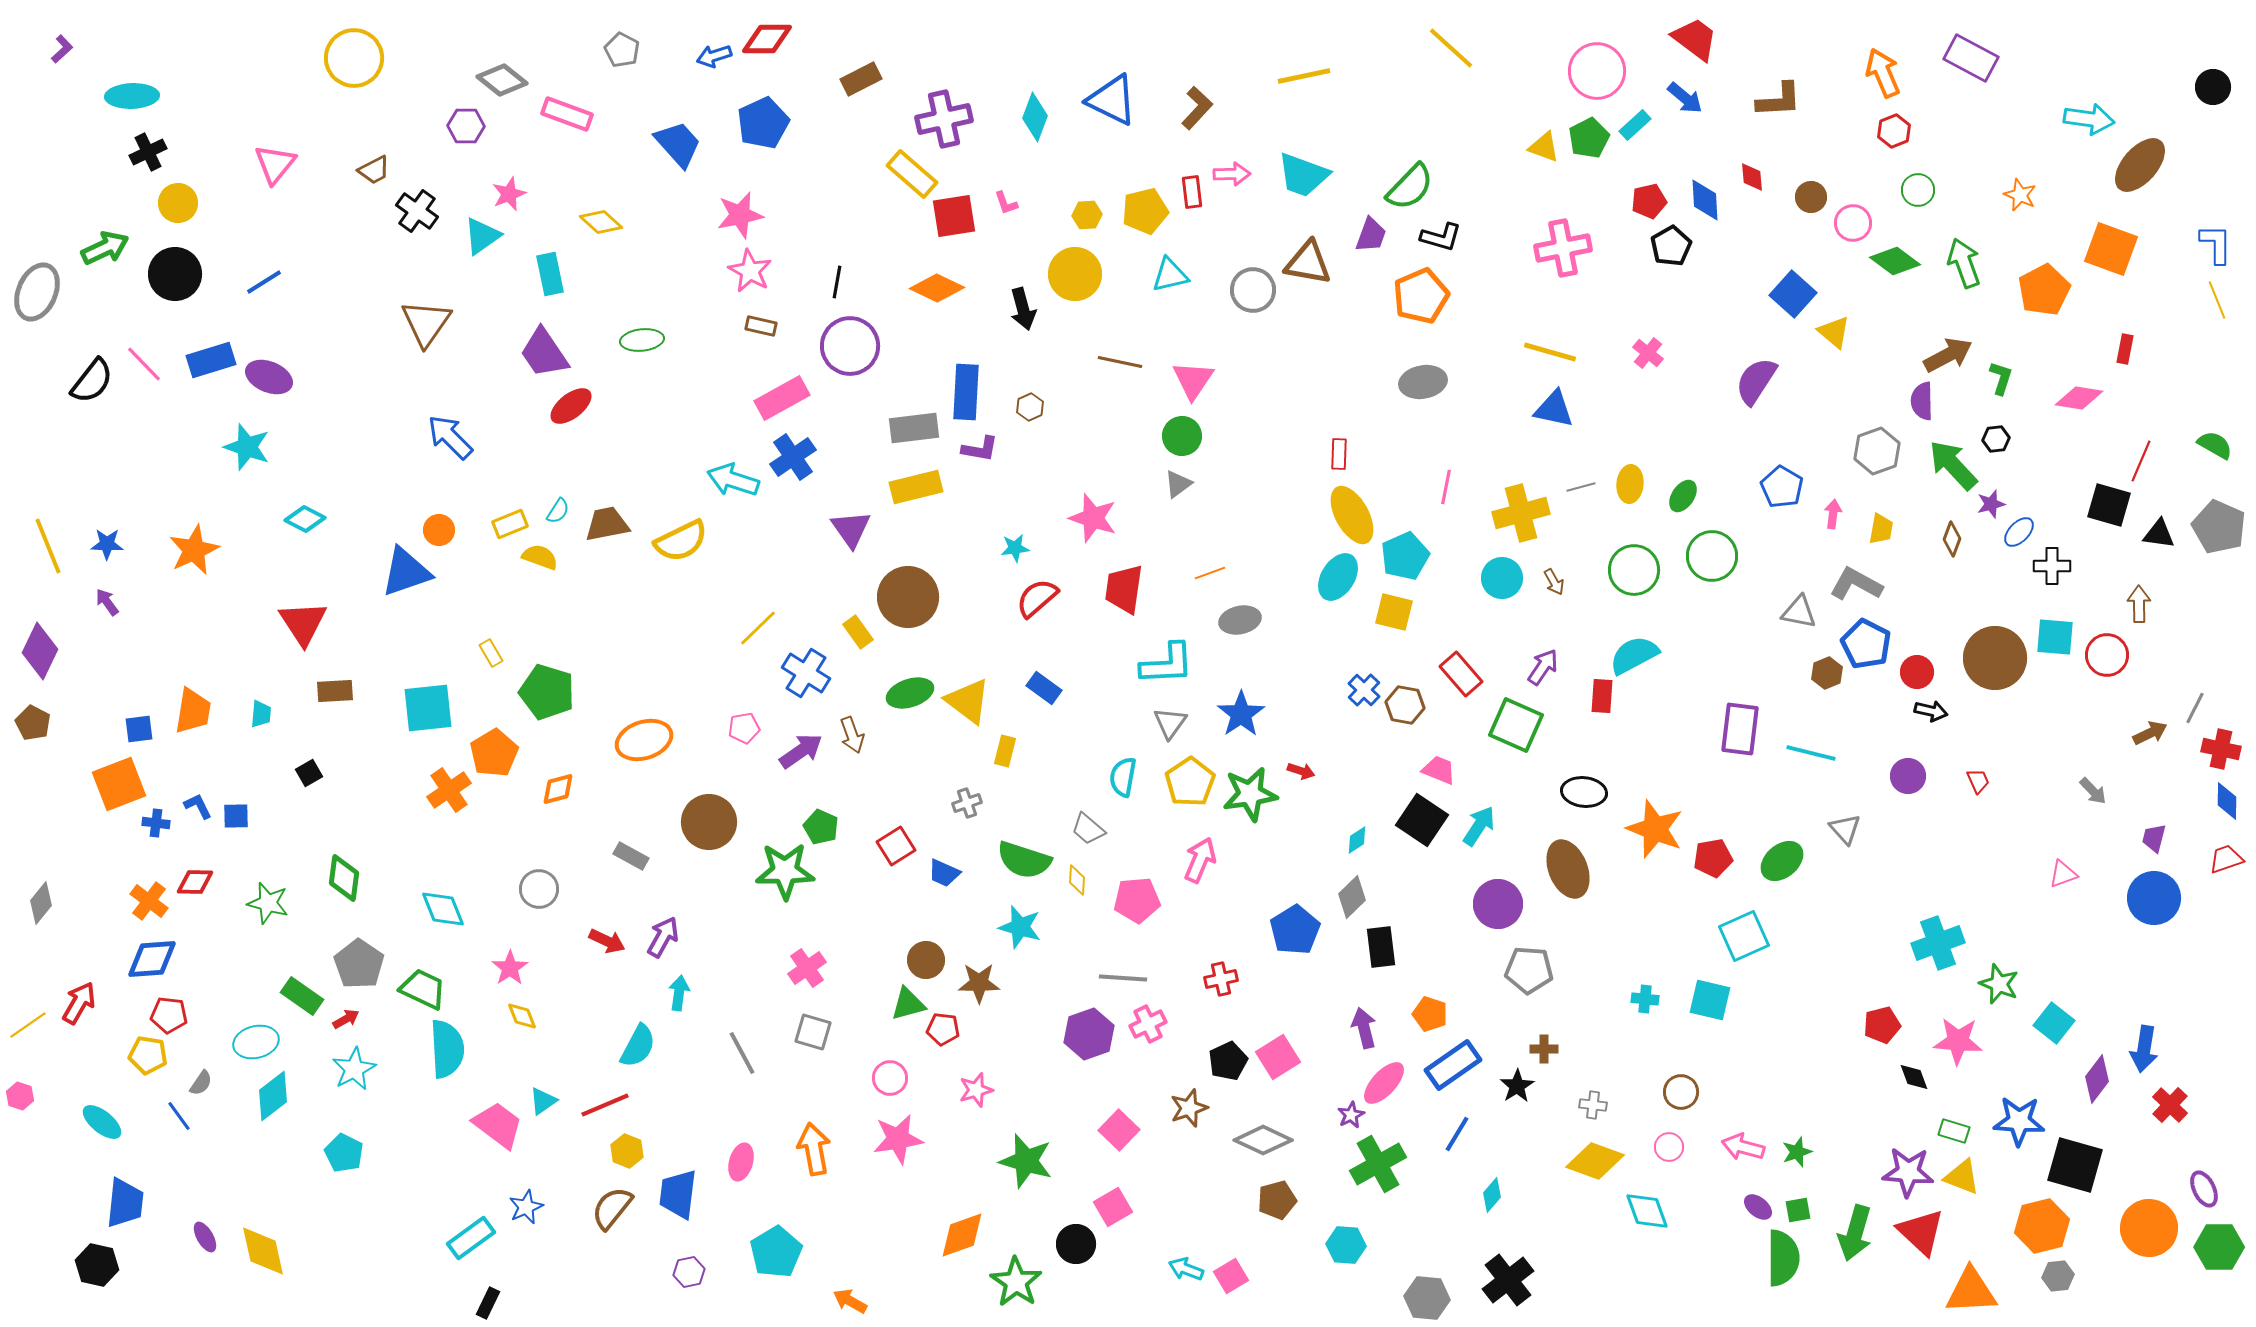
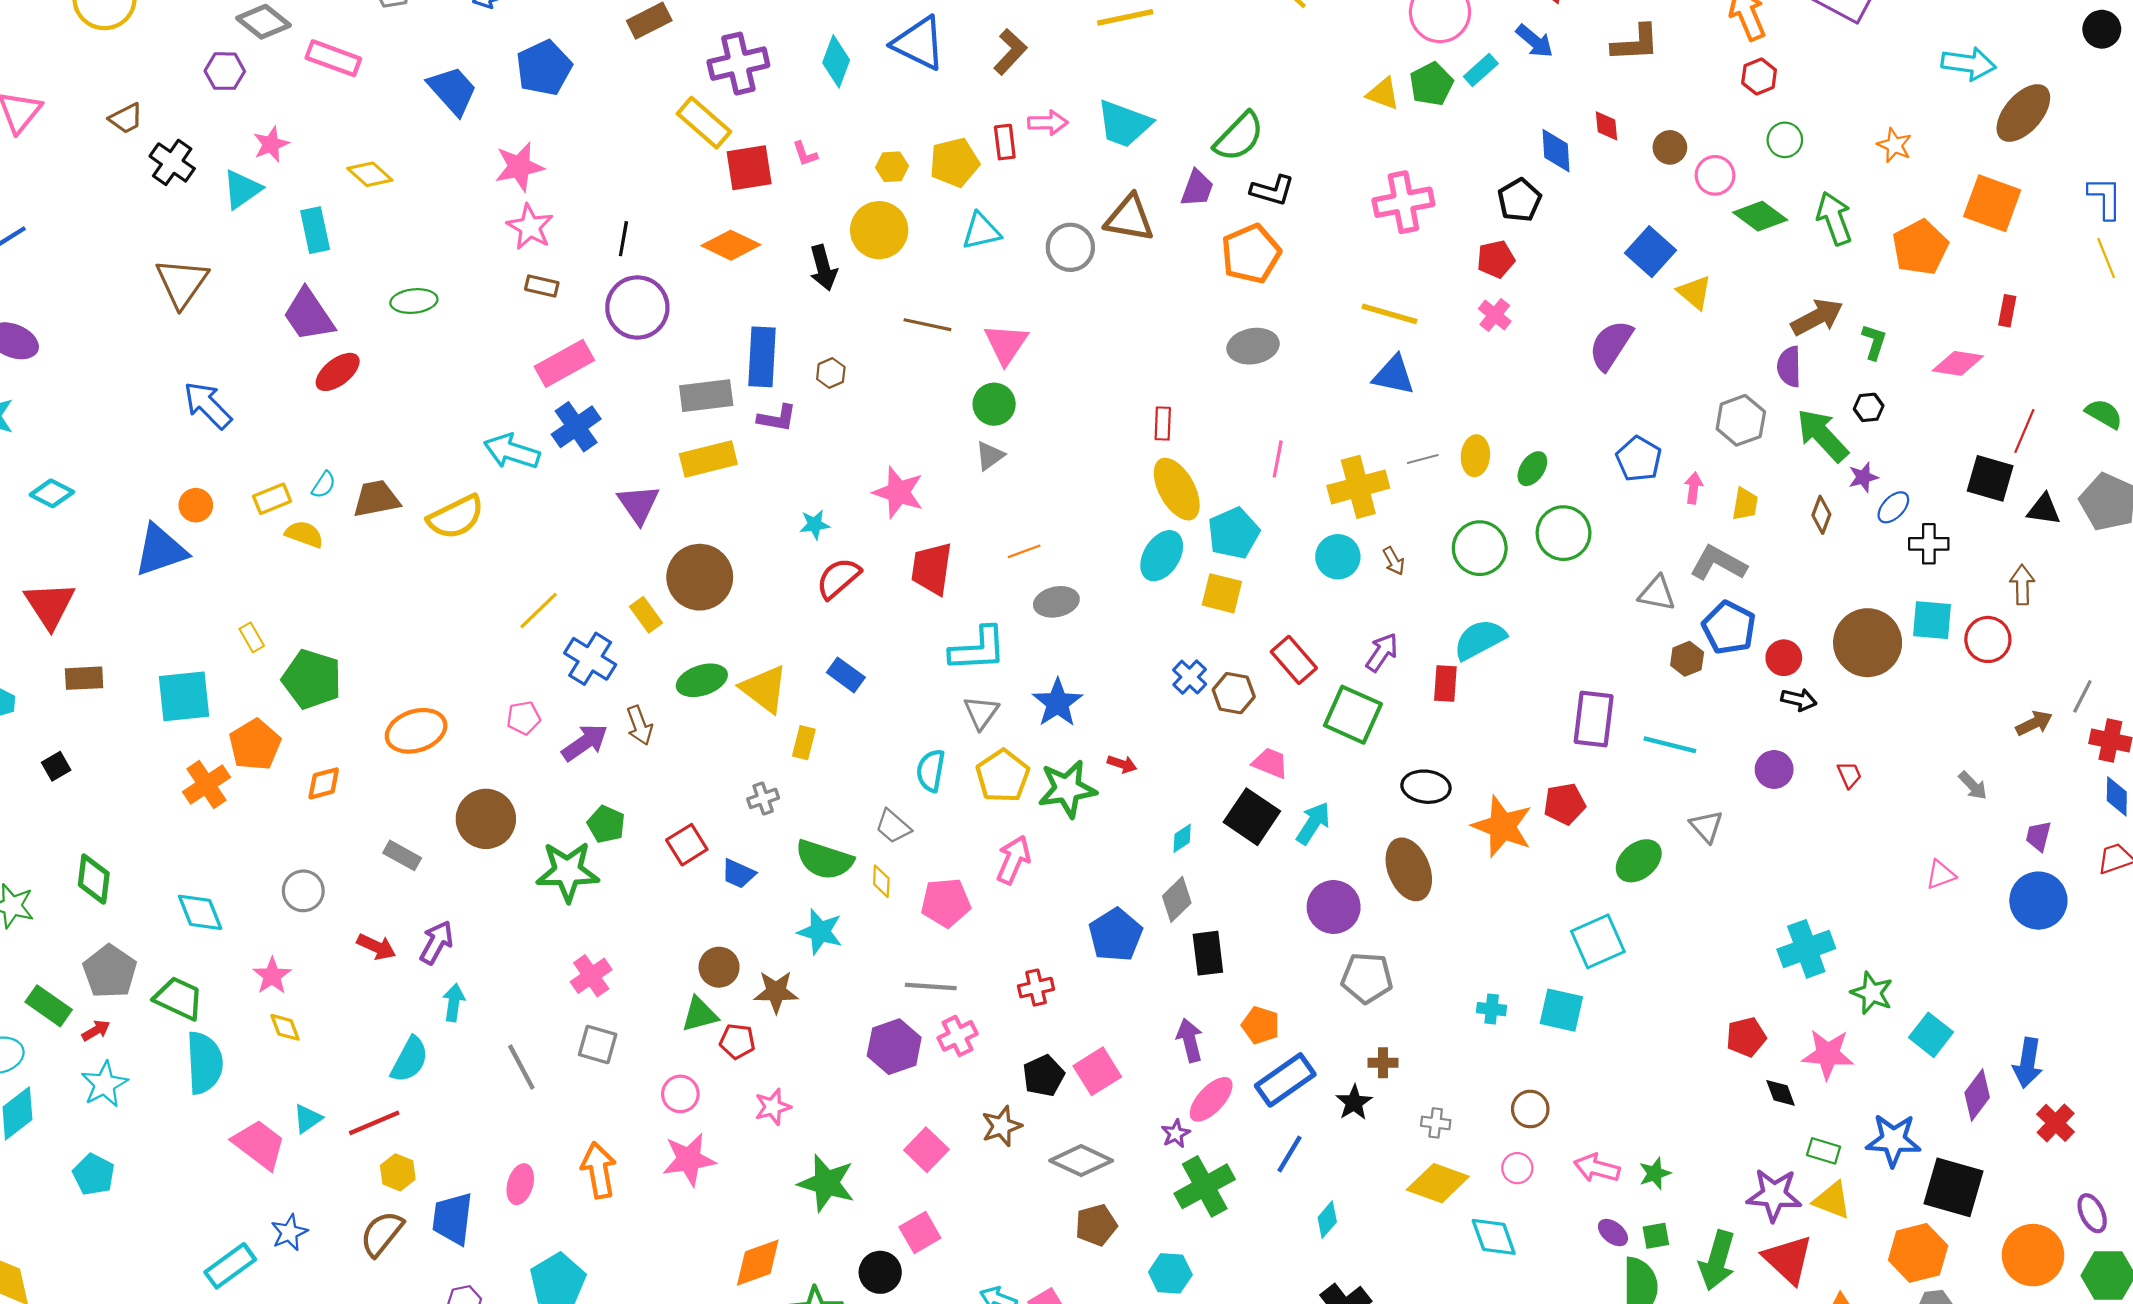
red pentagon: (1649, 201) -> (1496, 259), moved
red pentagon: (1713, 858) -> (1565, 804), moved

